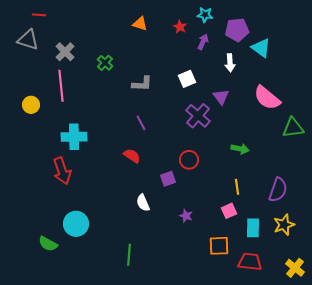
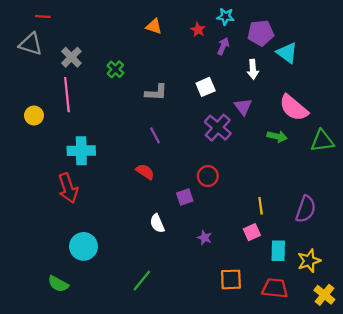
green arrow: (240, 149) -> (277, 136), moved
yellow star: (284, 225) -> (309, 261), moved
green semicircle: (48, 244) -> (58, 284), moved
orange square: (219, 246) -> (231, 279), moved
green line: (129, 255) -> (142, 281), turned 35

